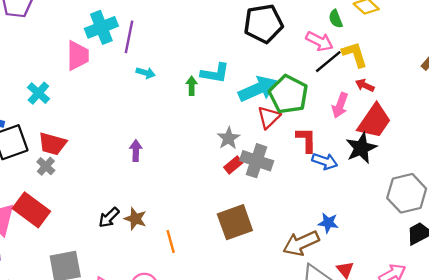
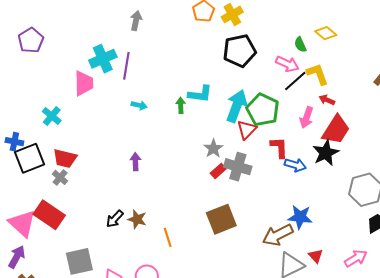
cyan arrow: (146, 73) -> (139, 105), moved
cyan arrow: (258, 89) -> (237, 106), turned -44
blue star: (328, 223) -> (300, 217), size x1.4

